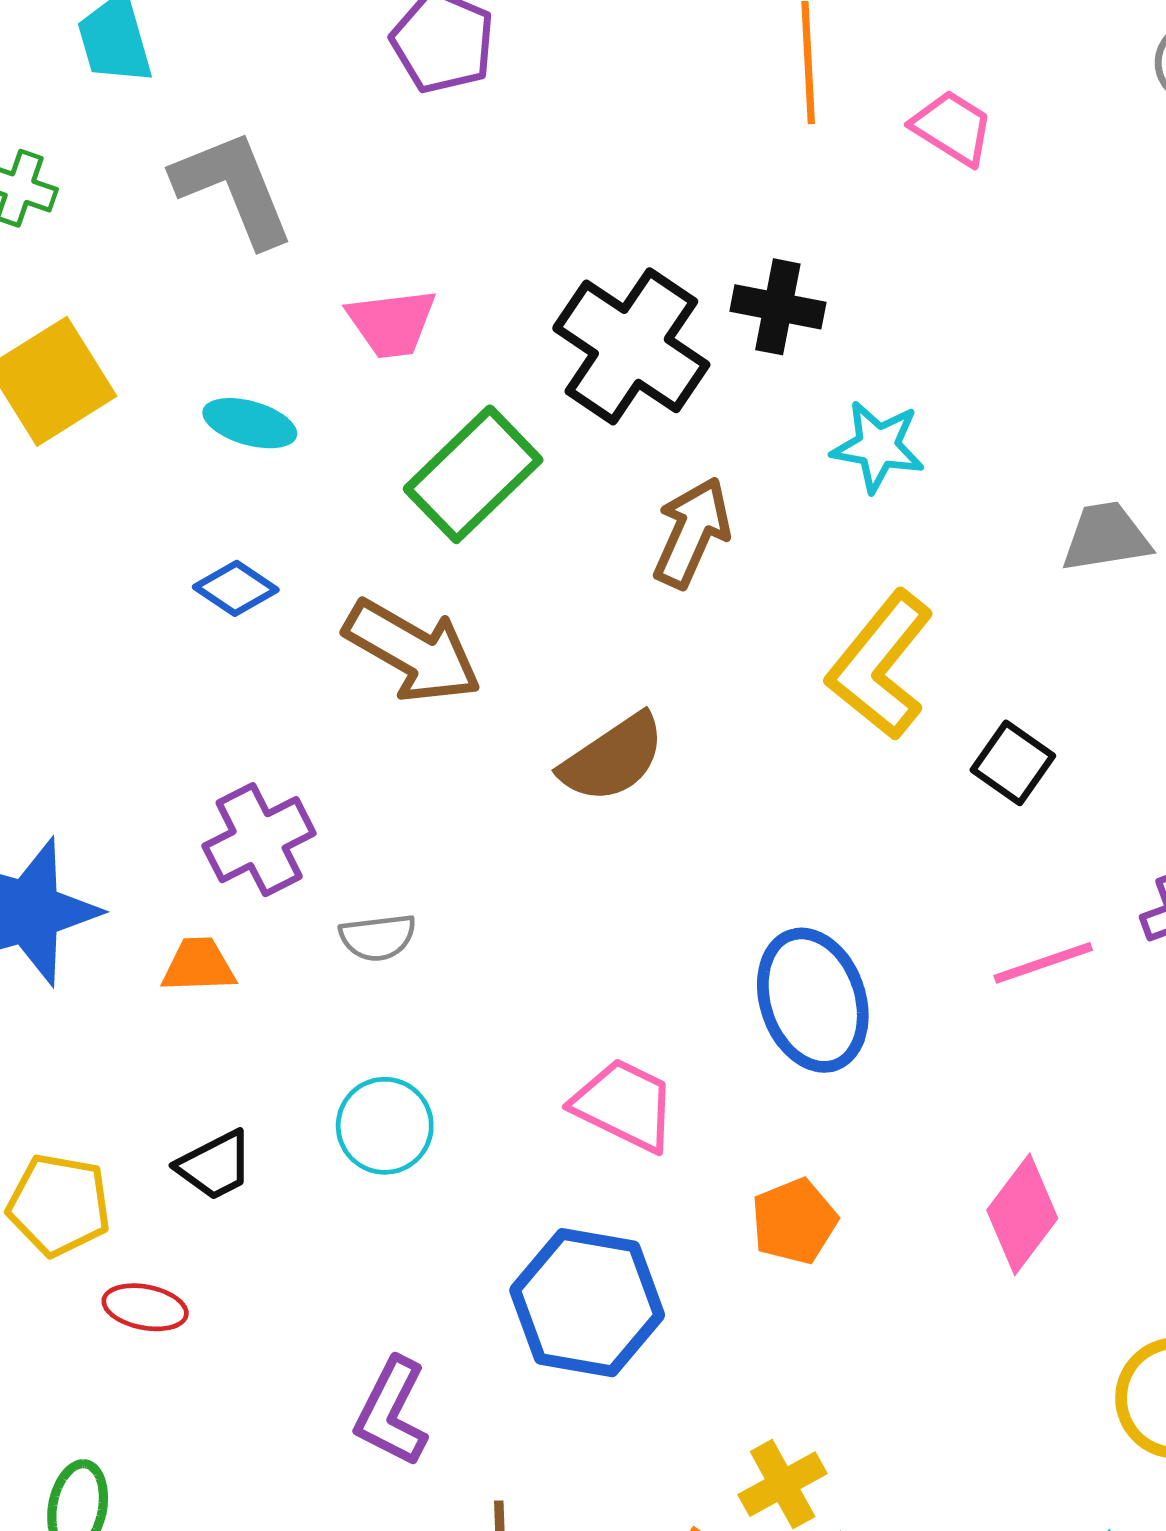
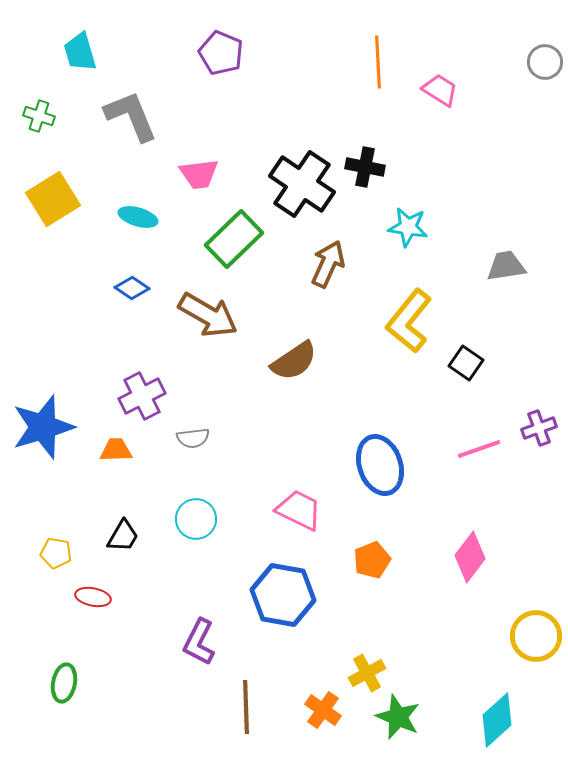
black trapezoid: (215, 1165) -> (123, 536), turned -33
yellow pentagon: (59, 1205) -> (56, 553), size x0.7

